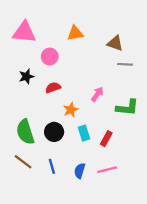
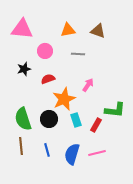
brown triangle: (115, 43) -> (98, 31), moved
gray line: (125, 64) -> (78, 54), moved
green L-shape: (127, 108) -> (115, 110), moved
orange star: (71, 110) -> (64, 99), size x1.6
brown line: (23, 162) -> (21, 146), turned 48
blue semicircle: (80, 171) -> (72, 154), size x1.5

